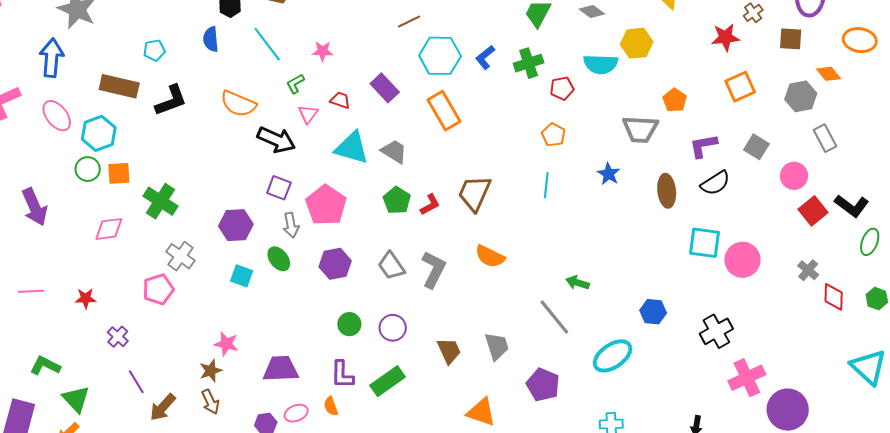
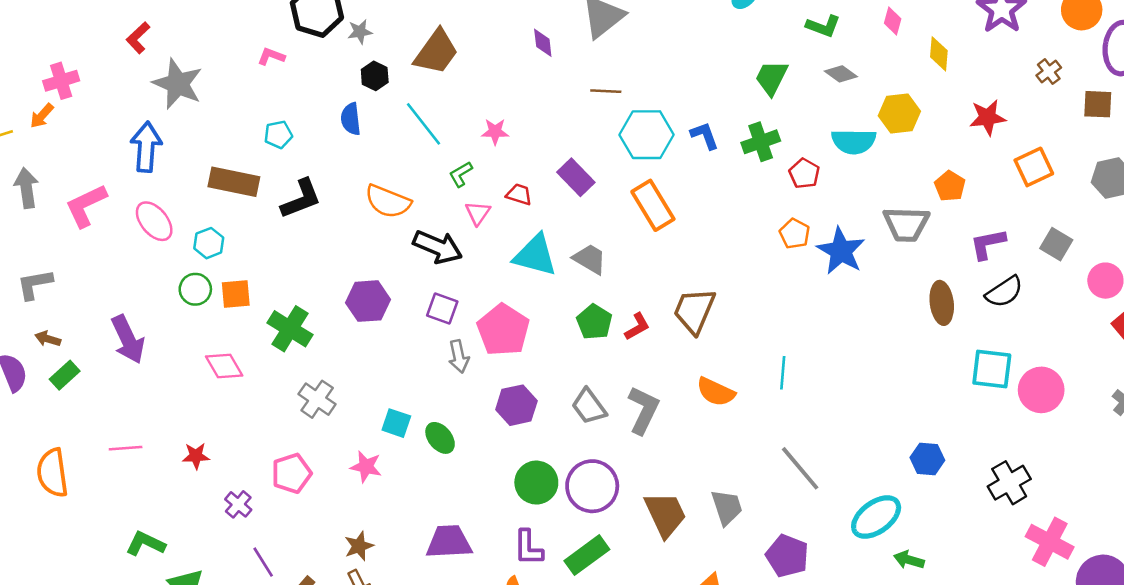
brown line: (409, 21) -> (606, 91), turned 30
red star: (725, 37) -> (988, 117), moved
blue L-shape: (485, 57) -> (705, 136), turned 110
red pentagon: (562, 88) -> (804, 173), turned -30
cyan hexagon: (99, 133) -> (209, 243), size x0.7
blue star: (609, 174) -> (841, 251), moved, size x1.6
cyan line: (546, 185) -> (783, 373), moved
purple hexagon: (236, 225) -> (368, 301), moved
pink diamond: (109, 229) -> (224, 366), turned 68
green ellipse: (279, 259) -> (440, 438), moved
green arrow: (577, 283) -> (909, 560), moved
pink pentagon: (158, 289) -> (292, 473), moved
green circle: (349, 324) -> (536, 483), size x1.4
purple circle: (393, 328) -> (592, 486), size x1.5
pink star: (226, 344) -> (366, 467), moved
brown trapezoid: (449, 351) -> (665, 514), size x1.4
pink cross: (747, 378) -> (1050, 542), turned -36

